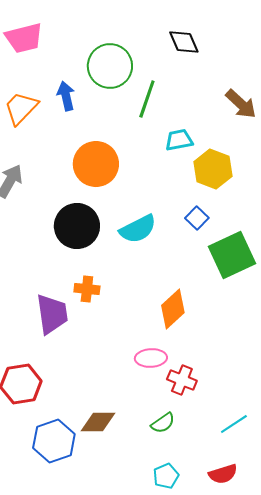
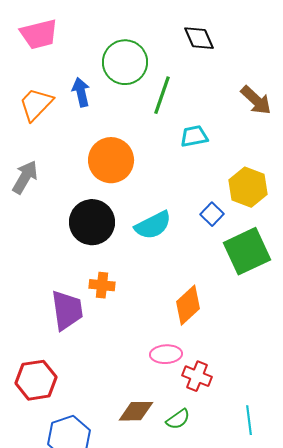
yellow hexagon: (213, 169) -> (248, 187), moved
brown diamond: (98, 422) -> (136, 411), moved
cyan line: (234, 424) -> (249, 420), turned -64

